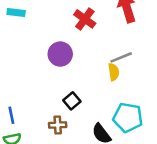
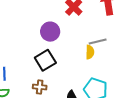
black square: (72, 101) -> (45, 60), moved, size x1.5

